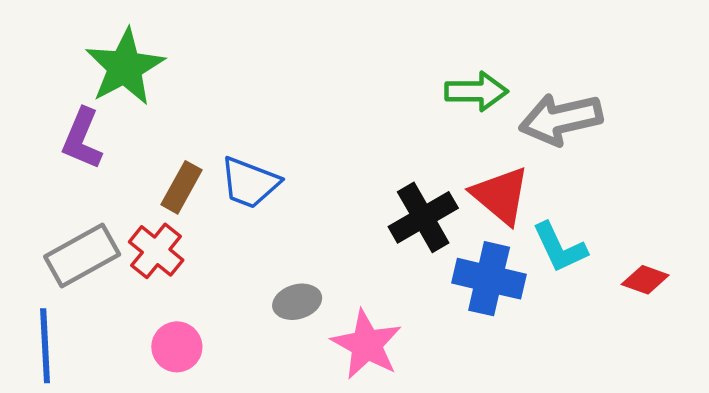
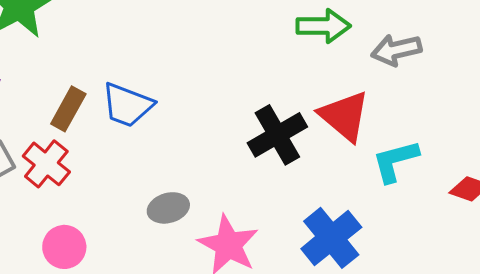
gray arrow: (561, 119) -> (396, 50), size x0.7
cyan L-shape: (560, 247) -> (395, 161), turned 100
blue cross: (489, 279) -> (331, 238), moved, turned 38

